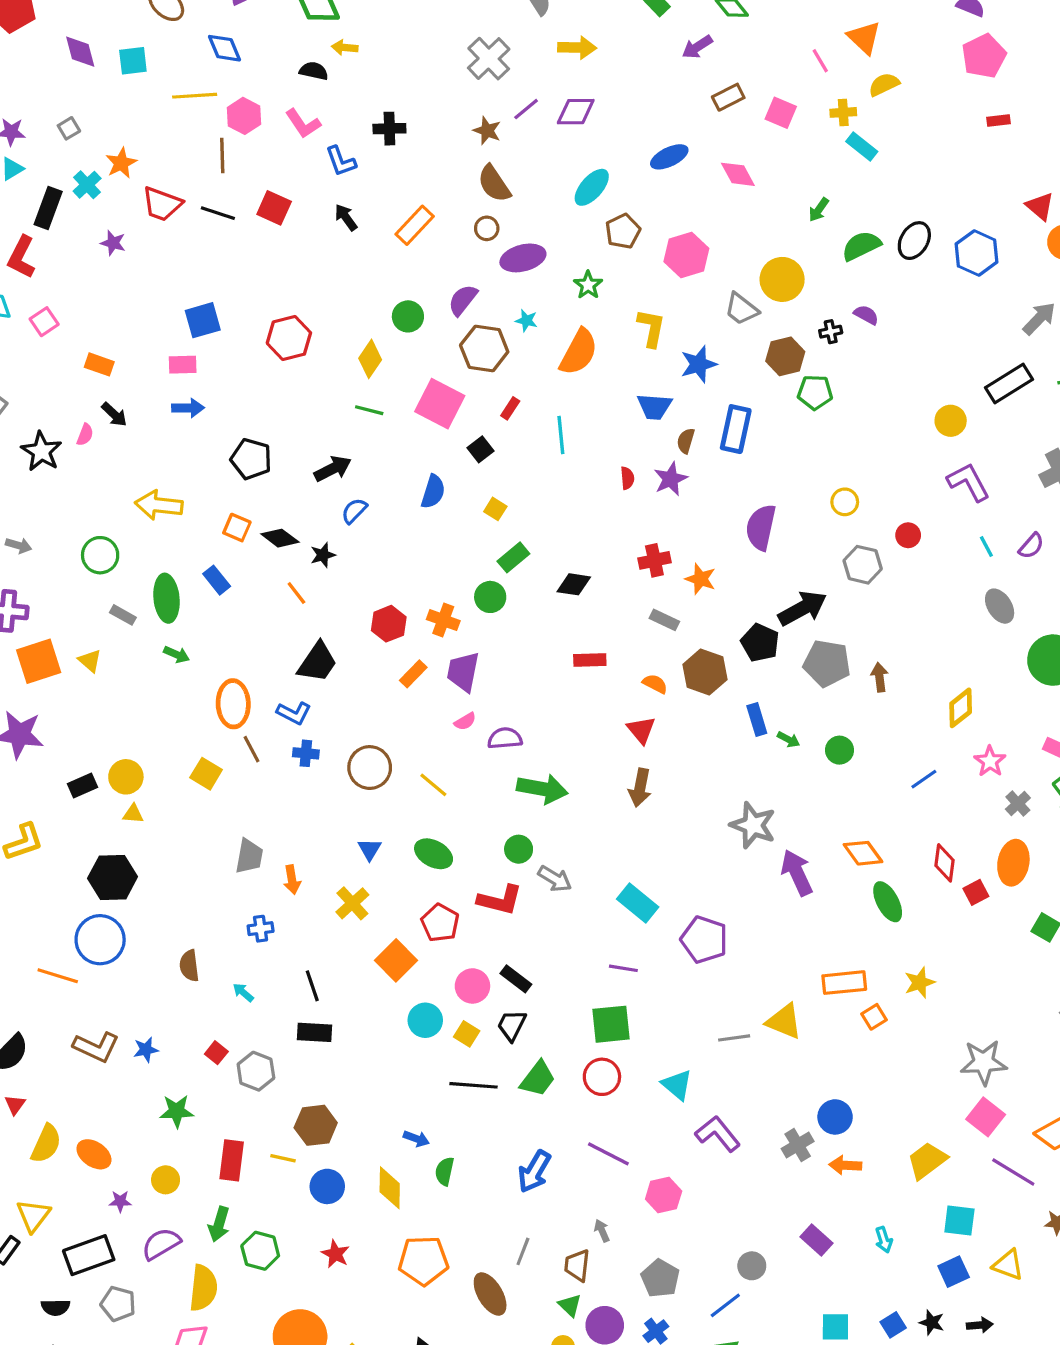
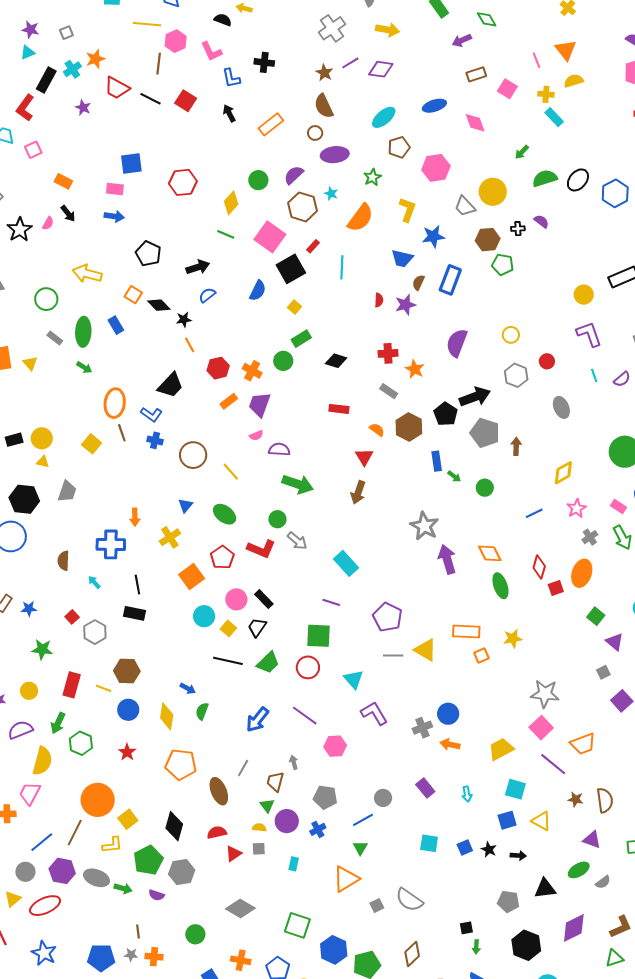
black square: (480, 449) -> (291, 269), size x1.8
orange line: (296, 593) -> (190, 345), moved
gray ellipse: (1000, 606) -> (561, 407), moved
gray trapezoid: (249, 856) -> (67, 491), moved
blue cross: (261, 929) -> (111, 544), size x1.8
purple pentagon: (704, 940) -> (388, 617), moved
gray pentagon: (660, 1278) -> (325, 797), turned -30

